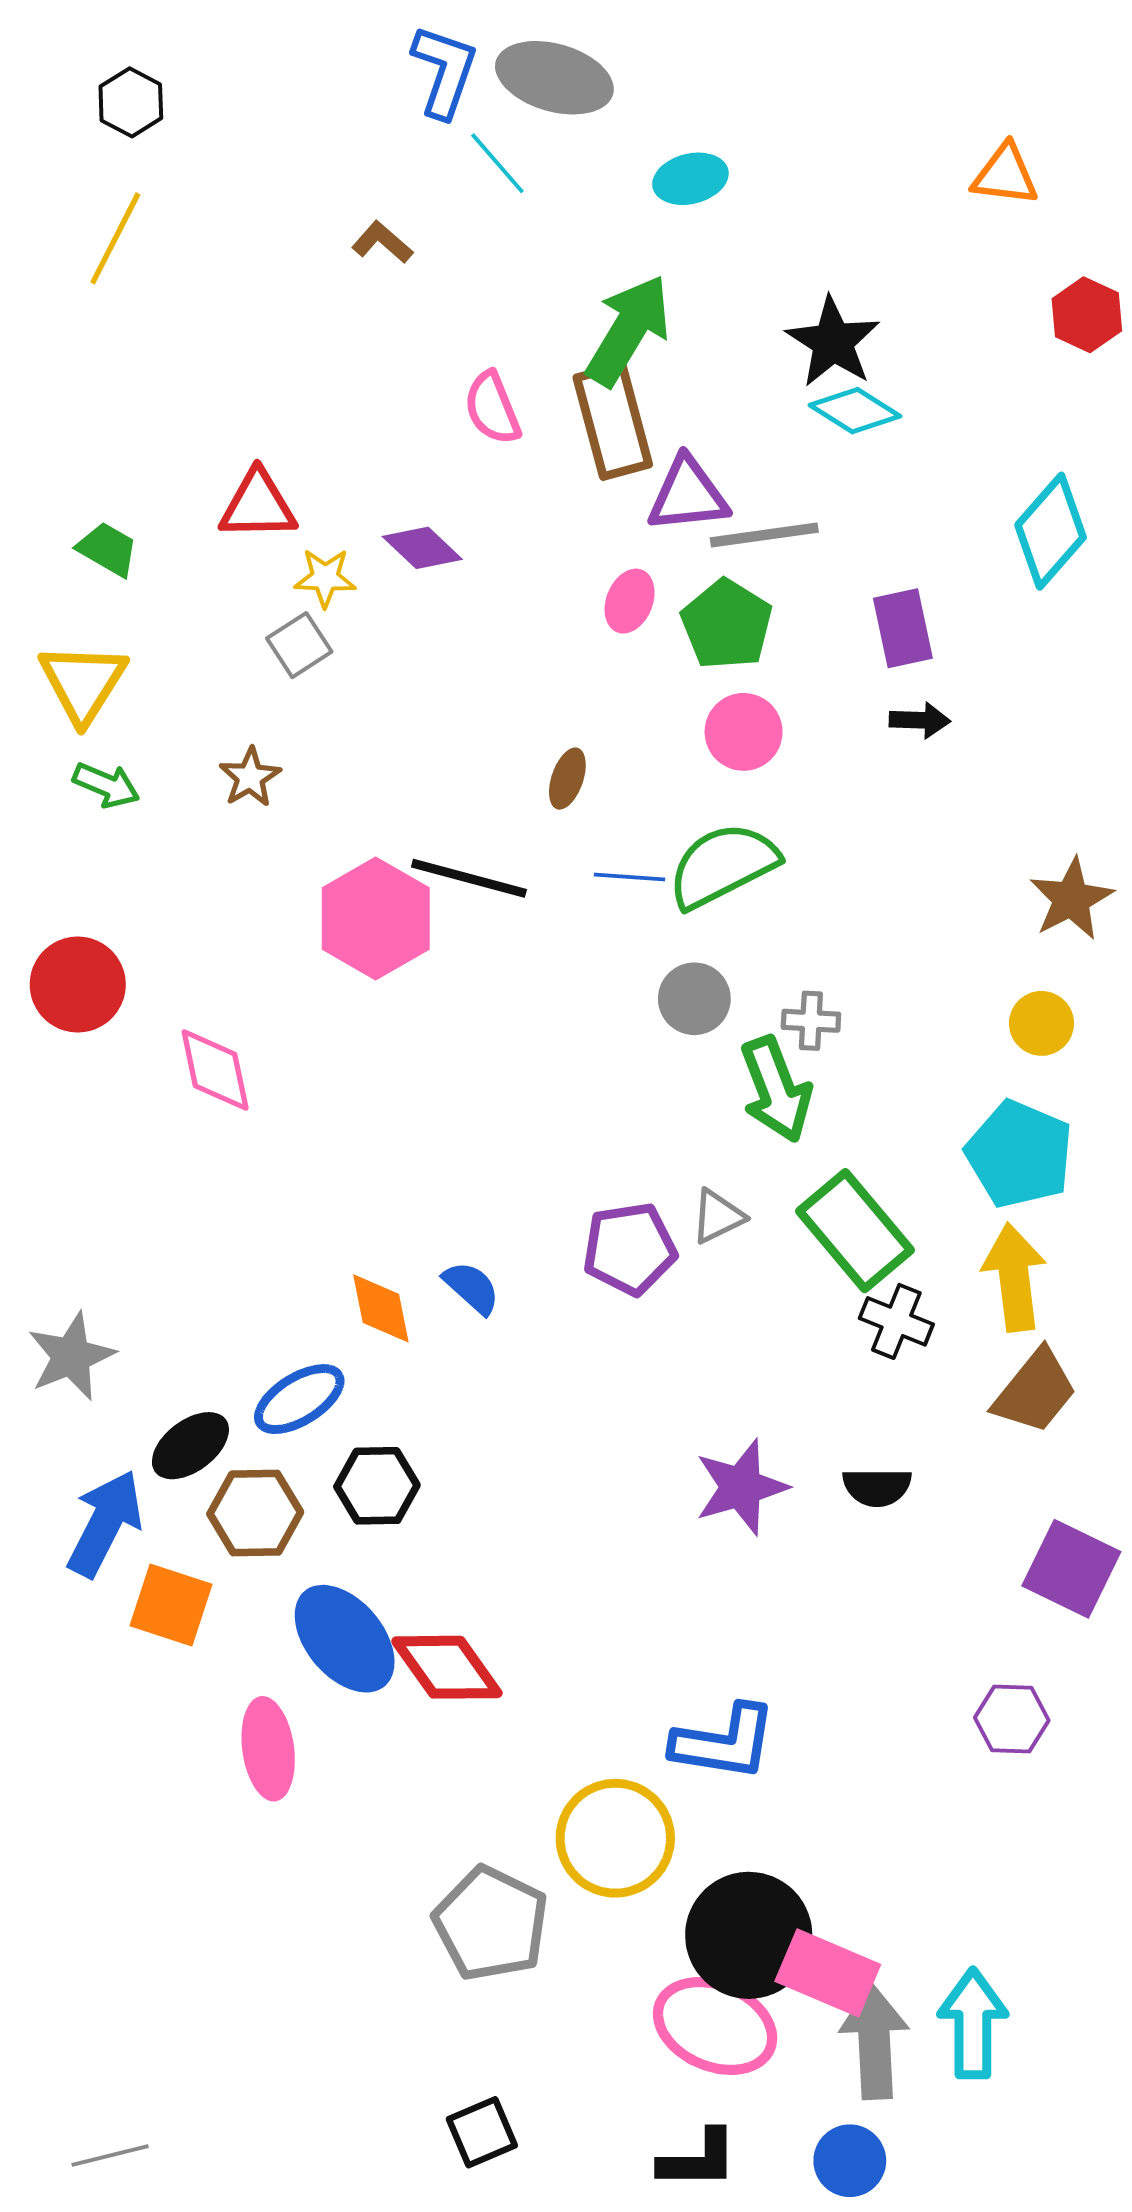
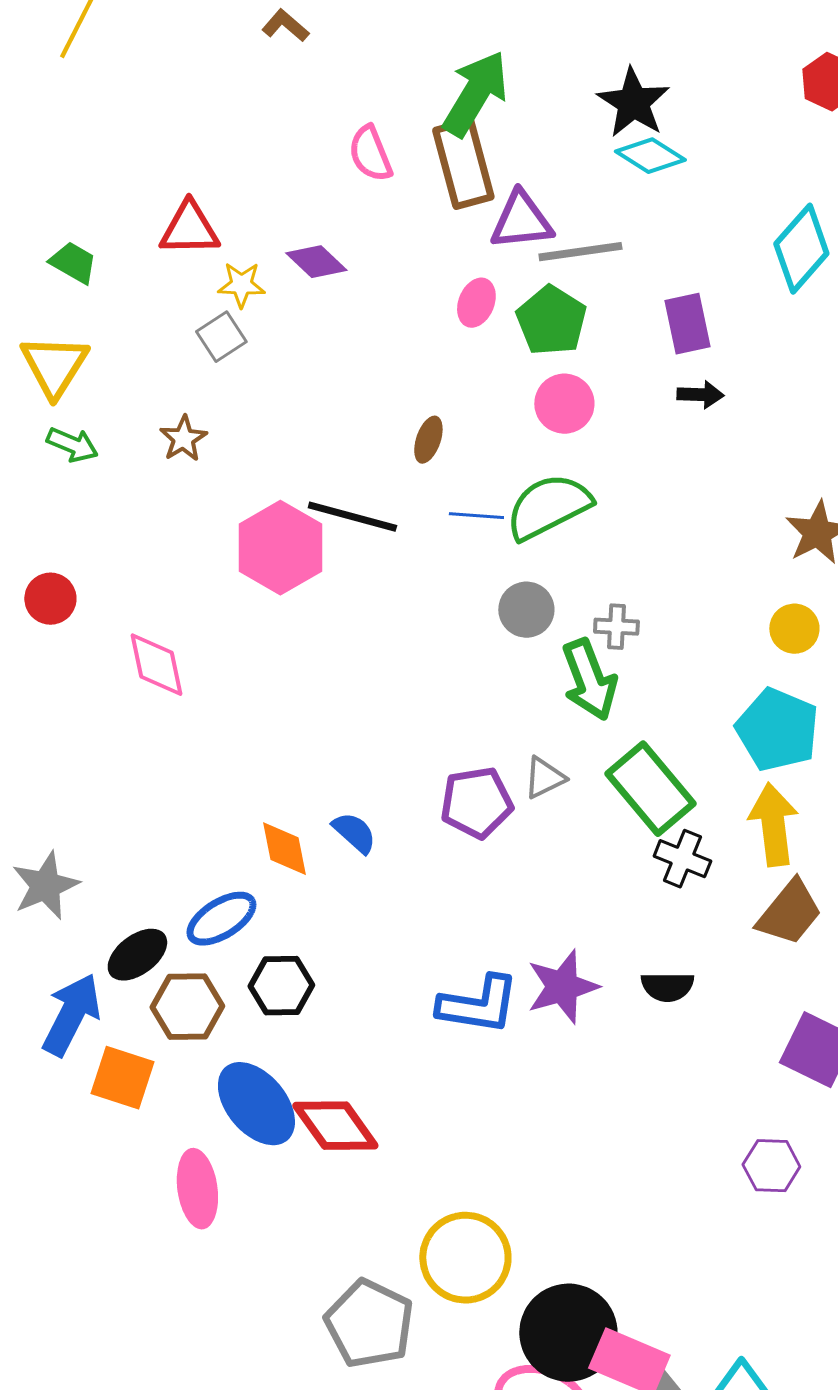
red circle: (78, 985) -> (50, 599), size x0.7
blue L-shape: (724, 1742) -> (478, 1005), moved

